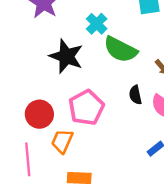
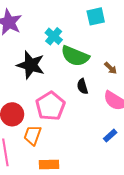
black semicircle: (135, 95) -> (82, 86), moved

